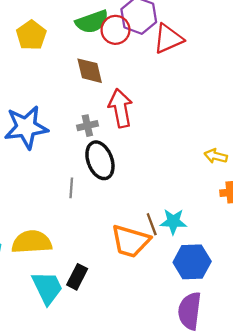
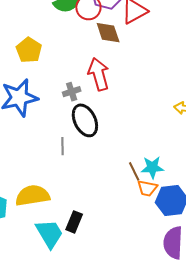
yellow pentagon: (31, 35) -> (29, 50), moved
brown diamond: (90, 71) -> (108, 33), moved
orange trapezoid: (130, 241) -> (147, 188), moved, size x0.6

